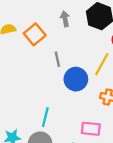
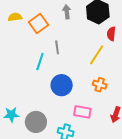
blue circle: (76, 79) -> (62, 85), moved
cyan line: (45, 117) -> (40, 62), moved

